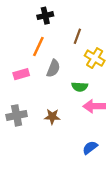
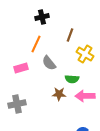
gray semicircle: (53, 68) -> (49, 63), turned 119
brown star: (52, 117) -> (59, 94), moved

